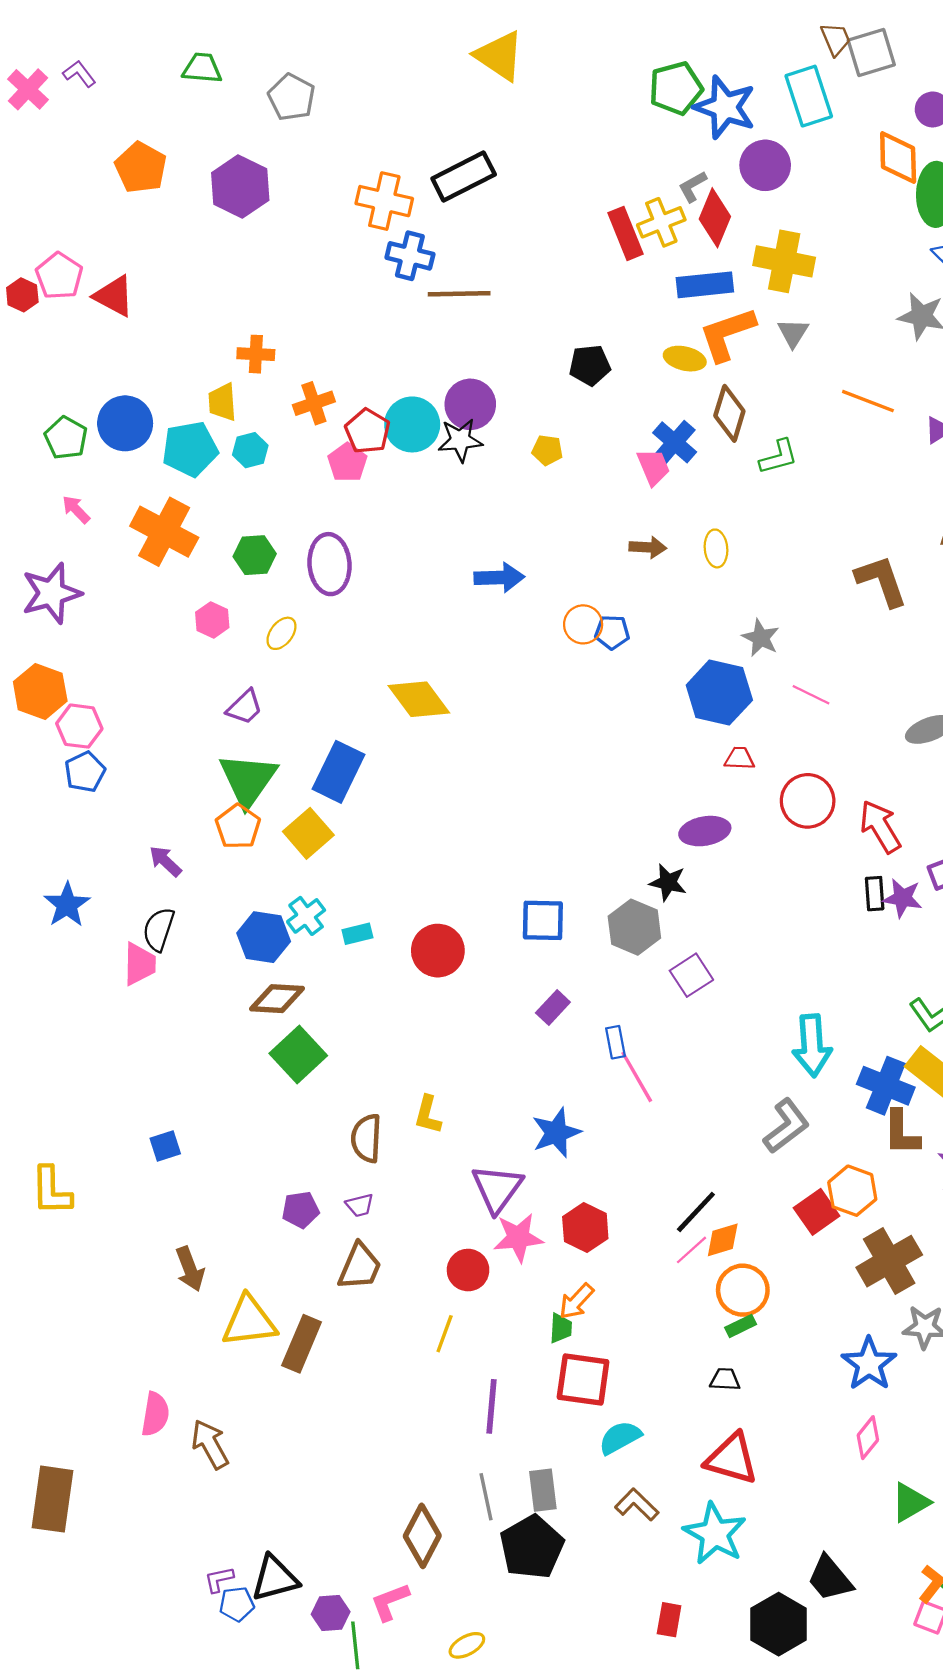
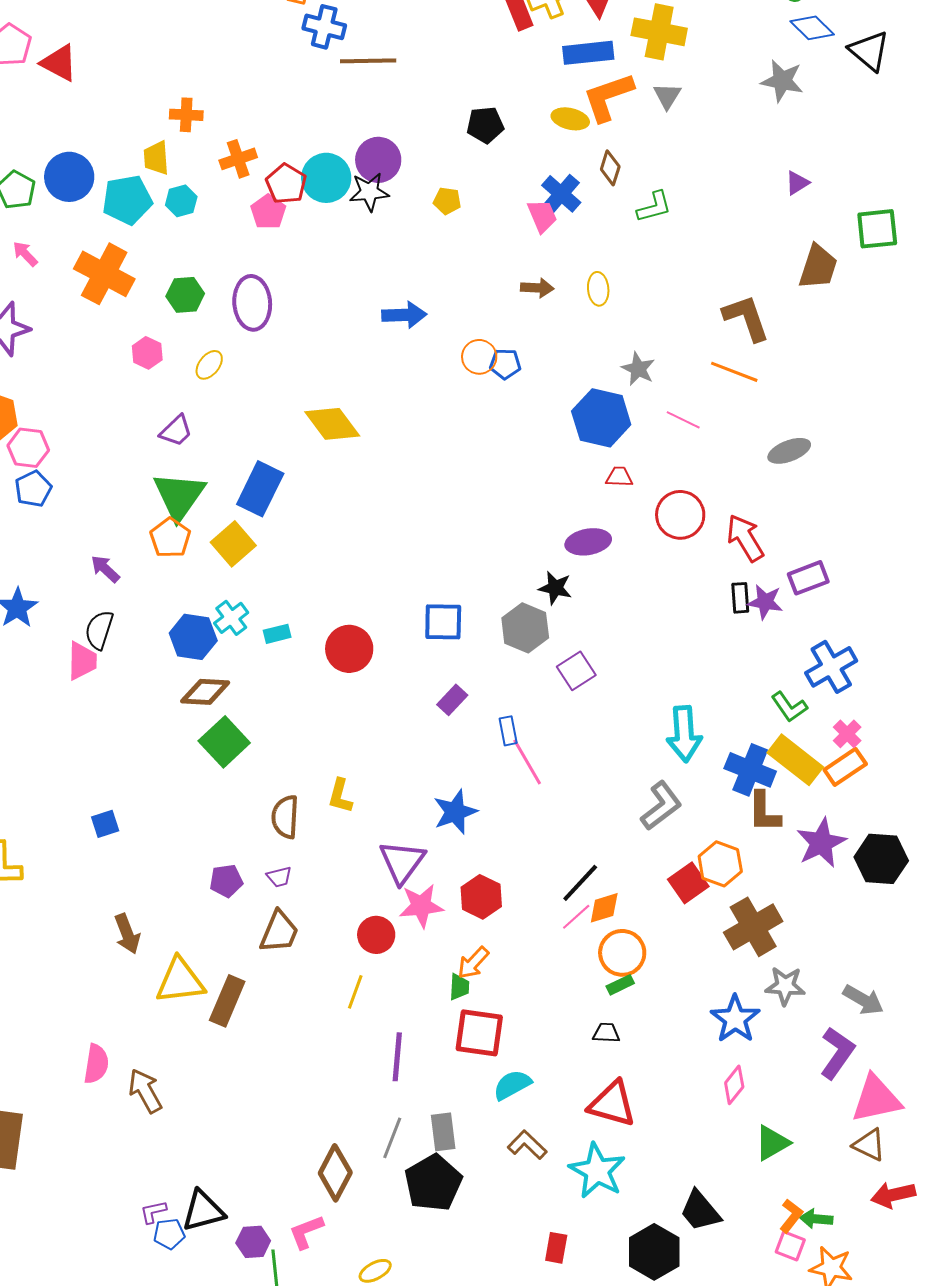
orange line: (868, 401) -> (734, 372), moved
brown diamond: (729, 413) -> (610, 168), size x0.7
gray line: (486, 1497) -> (392, 1138), turned 33

